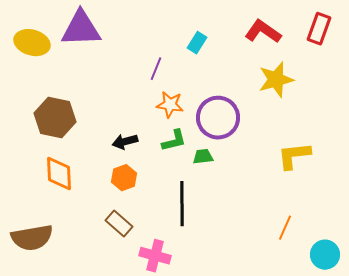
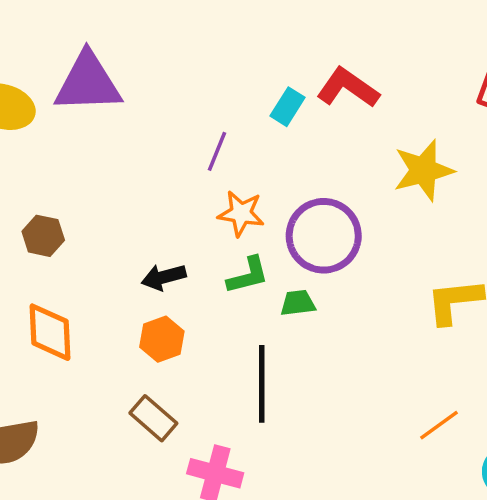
red L-shape: (263, 32) -> (348, 88), moved
brown hexagon: (55, 118) -> (43, 236), size x0.6
orange line: (285, 228) -> (439, 425), turned 30

